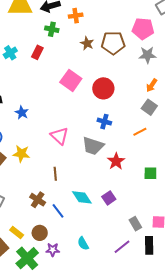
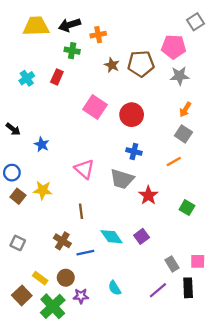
green square: (150, 173) -> (187, 208), turned 32
blue line: (58, 211) -> (85, 253), turned -63

